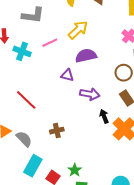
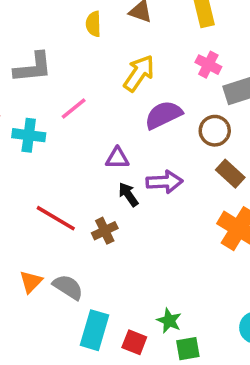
yellow arrow: (78, 30) -> (139, 73), moved
purple semicircle: (86, 56) -> (163, 115), moved
black arrow: (104, 116) -> (128, 195), moved
brown cross: (57, 131) -> (105, 231), moved

